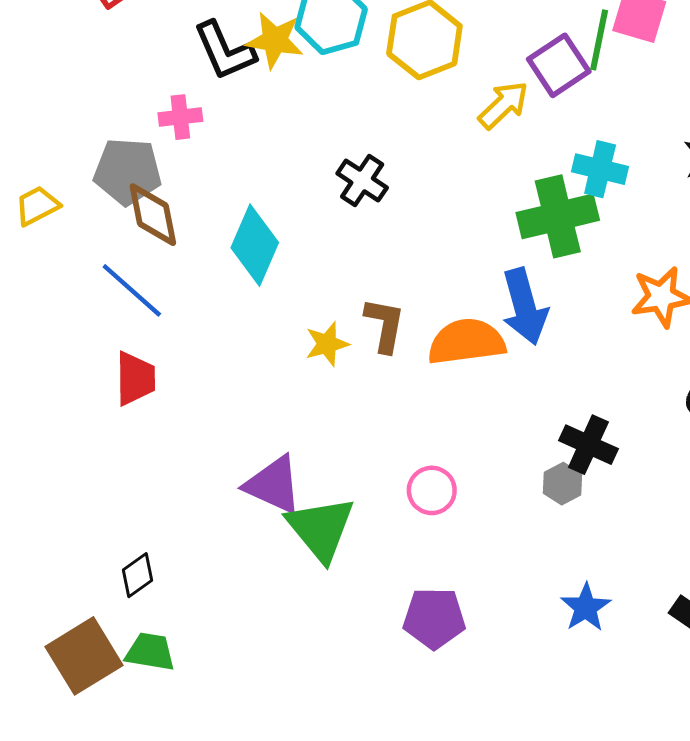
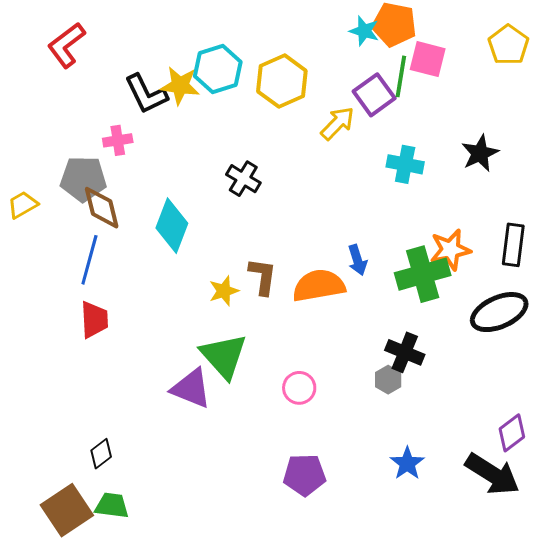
green cross: (558, 216) -> (423, 274), moved
blue line: (132, 290) -> (89, 260), turned 66
blue arrow: (525, 307) -> (357, 260), size x0.6
green triangle: (321, 529) -> (224, 356), moved

